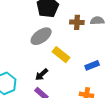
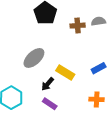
gray ellipse: (41, 36) -> (34, 58), moved
yellow rectangle: (61, 55) -> (65, 72), moved

